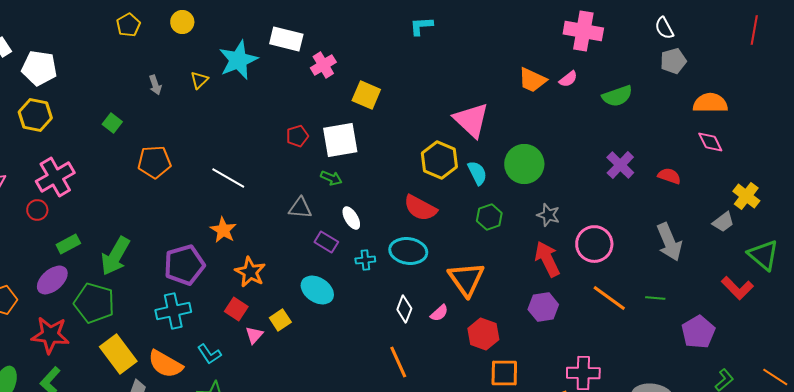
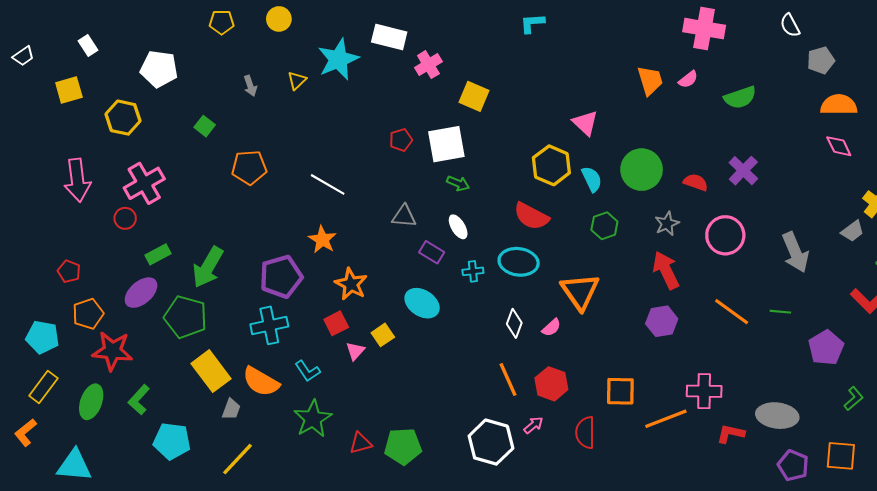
yellow pentagon: (128, 25) -> (222, 22), turned 30
gray pentagon: (673, 61) -> (821, 60), moved
white pentagon: (39, 68) -> (159, 69), moved
orange trapezoid: (532, 80) -> (650, 80), turned -132
pink triangle: (471, 120) -> (585, 123), size x0.7
red semicircle: (669, 176) -> (696, 182), moved
green arrow: (331, 178) -> (458, 183), moved
gray star: (548, 215) -> (667, 224), turned 30
pink circle: (594, 244) -> (725, 235), moved
red square: (236, 309) -> (336, 323), turned 30
red hexagon: (483, 334) -> (551, 384), moved
red star: (50, 335) -> (112, 351), moved

